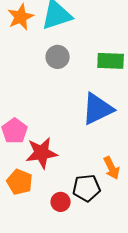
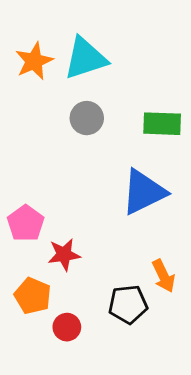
red star: (42, 153) -> (64, 255), size x0.7
red circle: (61, 202) -> (67, 327), moved

